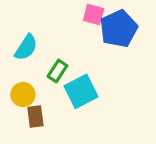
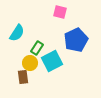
blue pentagon: (119, 29) -> (76, 40), moved
yellow circle: (23, 95) -> (30, 63), moved

